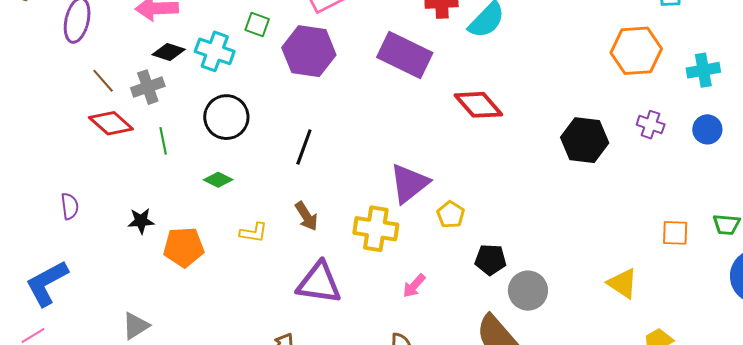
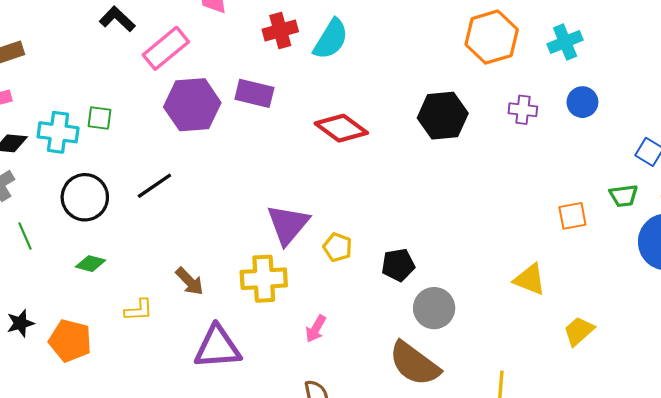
green square: (257, 25) -> (99, 118), moved
purple hexagon: (309, 51) -> (192, 105), moved
purple rectangle: (405, 55) -> (254, 93), size x0.7
black hexagon: (585, 140) -> (443, 116), moved
black line: (304, 147) -> (154, 186), moved, turned 48
orange pentagon: (184, 247) -> (70, 341), turned 30
black pentagon: (490, 260) -> (398, 265), moved

